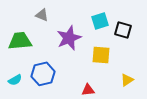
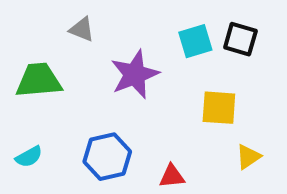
black square: (123, 30) -> (240, 39), moved
yellow square: (101, 55) -> (219, 108), moved
blue hexagon: (43, 74) -> (107, 157), moved

